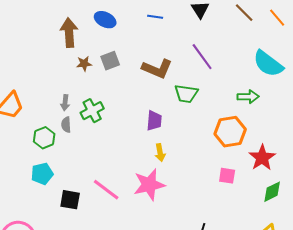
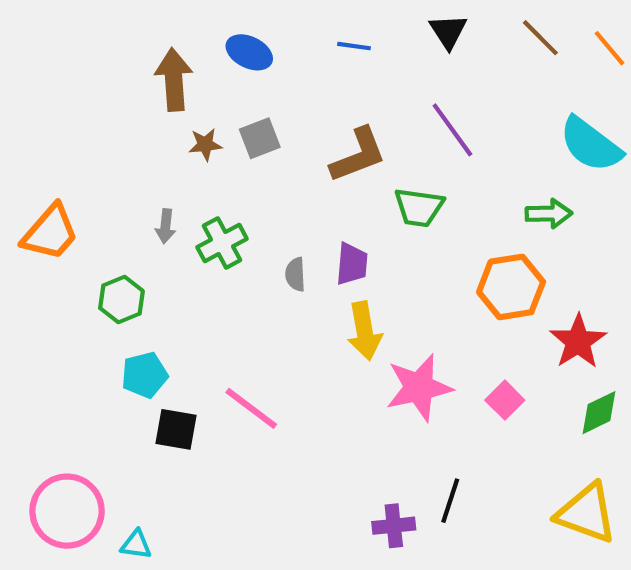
brown L-shape: (157, 69) -> (358, 155), turned -44
gray semicircle: (66, 125) -> (295, 274), moved
yellow arrow: (160, 153) -> (364, 331), size x1.5
cyan pentagon: (42, 174) -> (145, 375), moved
pink square: (227, 176) -> (505, 400), moved, turned 36
pink star: (149, 185) -> (419, 387), moved

